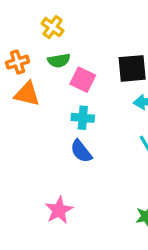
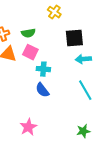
yellow cross: (53, 27) -> (54, 12), moved
pink square: (83, 80) -> (30, 52), moved

